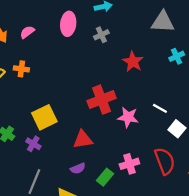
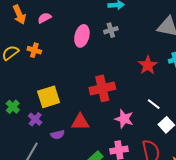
pink ellipse: (68, 24) -> (82, 36), moved
red star: (133, 62) -> (148, 65), moved
pink star: (128, 117) -> (124, 119), moved
purple semicircle: (78, 168) -> (58, 135), moved

